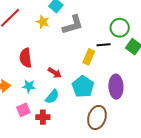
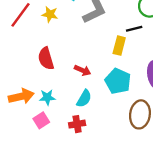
yellow star: (43, 22) -> (50, 14), moved
cyan star: (29, 86) -> (47, 97), moved
pink square: (23, 110) -> (41, 120), moved

